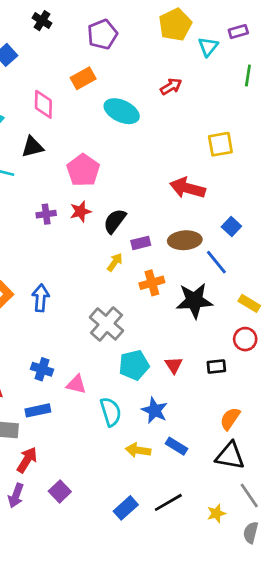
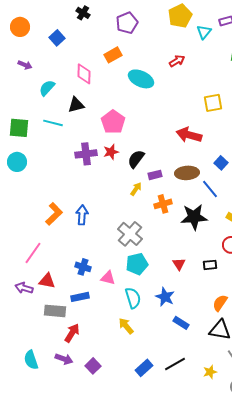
purple cross: (46, 214) -> (86, 154), size x1.5
cyan pentagon: (134, 365) -> (137, 264), moved
yellow arrow: (138, 450) -> (126, 326), moved, turned 42
purple square: (60, 491) -> (93, 366), moved
purple arrow: (16, 496) -> (64, 359), turned -90

